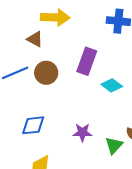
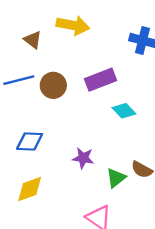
brown triangle: (35, 39) -> (33, 40), moved
purple rectangle: (87, 61) -> (100, 80), turned 40

